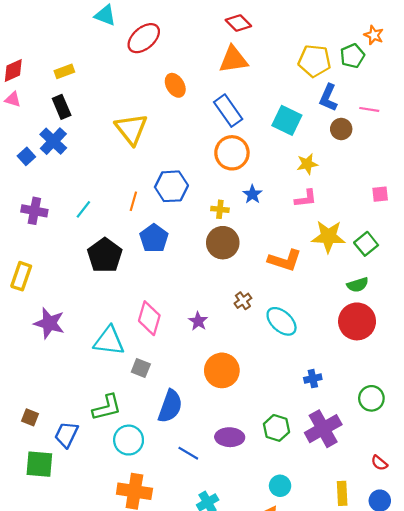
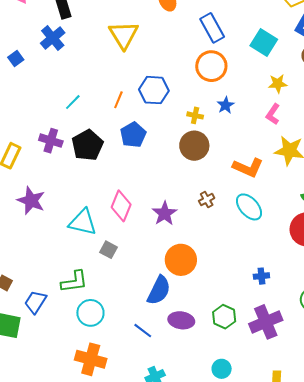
blue square: (26, 156) -> (16, 59), moved
pink L-shape: (306, 198) -> (273, 114), turned 125
purple cross: (34, 211) -> (51, 141), moved
purple star: (198, 321) -> (165, 213), size x1.4
cyan ellipse: (282, 321) -> (249, 207), moved
blue semicircle: (170, 406) -> (159, 290), moved

